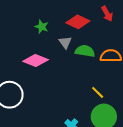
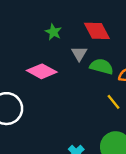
red diamond: (78, 22) -> (97, 31), turned 30
yellow line: (98, 92) -> (113, 102), moved

